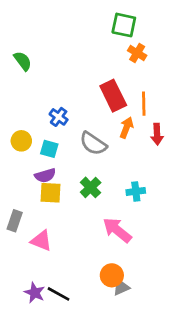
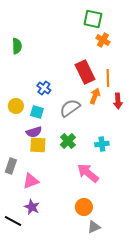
green semicircle: (23, 61) -> (17, 46), turned 35
gray semicircle: (93, 144) -> (70, 108), turned 110
pink triangle: (41, 241) -> (31, 181), turned -42
gray triangle: (121, 287) -> (94, 227), moved
purple star: (35, 293) -> (32, 207), moved
black line: (59, 294) -> (13, 221), moved

